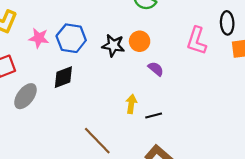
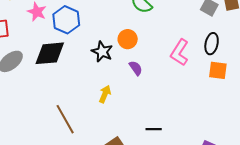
black star: (113, 45) -> (102, 52), moved
black diamond: (63, 77) -> (50, 53), size x1.4
black line: (154, 116) -> (154, 129), moved

